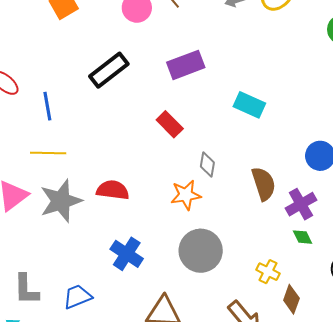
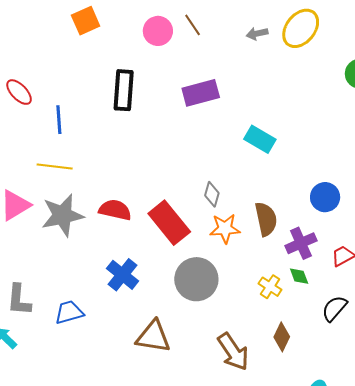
black rectangle: (109, 70) -> (124, 90), turned -54
red rectangle: (170, 124) -> (169, 223), moved, size x1.6
orange star: (186, 195) -> (225, 229), moved
yellow cross: (268, 272) -> (270, 287), moved

